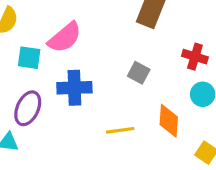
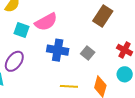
blue cross: (74, 88) -> (58, 50), moved

